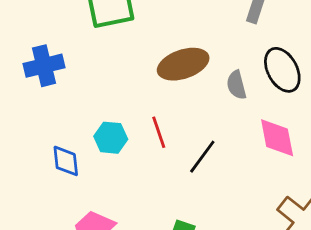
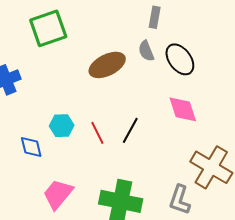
gray semicircle: (236, 85) -> (146, 51), moved
red line: (159, 132) -> (97, 133), moved

